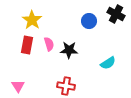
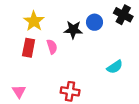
black star: (69, 50) -> (73, 30), moved

